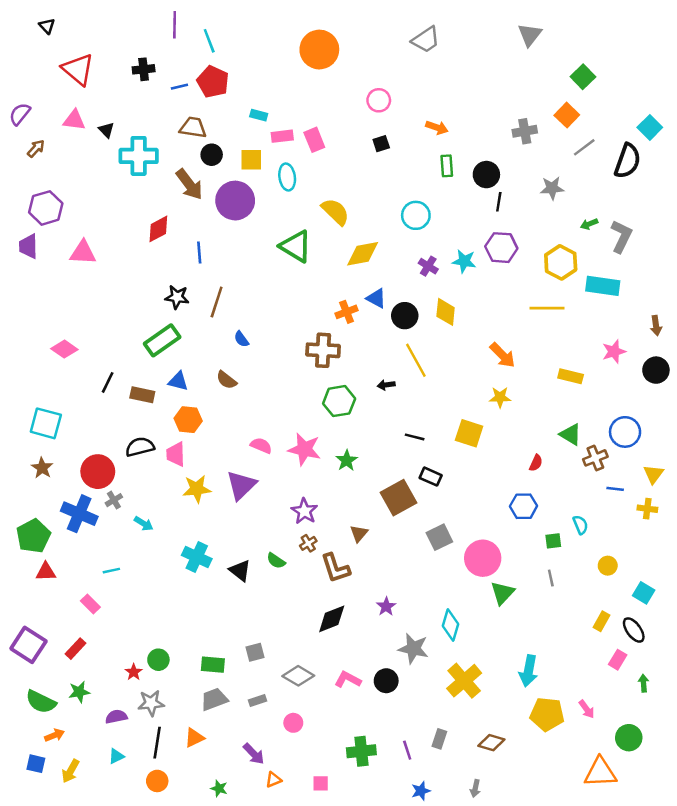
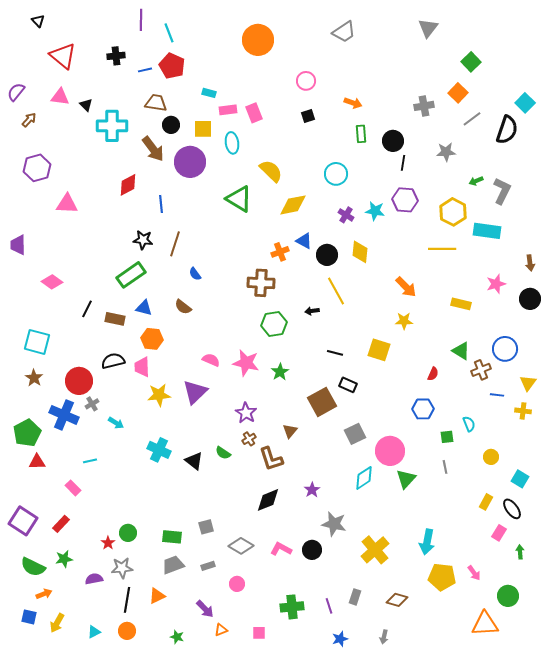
purple trapezoid: (28, 246) -> (18, 245), moved
cyan diamond: (451, 625) -> (364, 478), moved, turned 40
cyan triangle: (116, 756) -> (94, 632), moved

